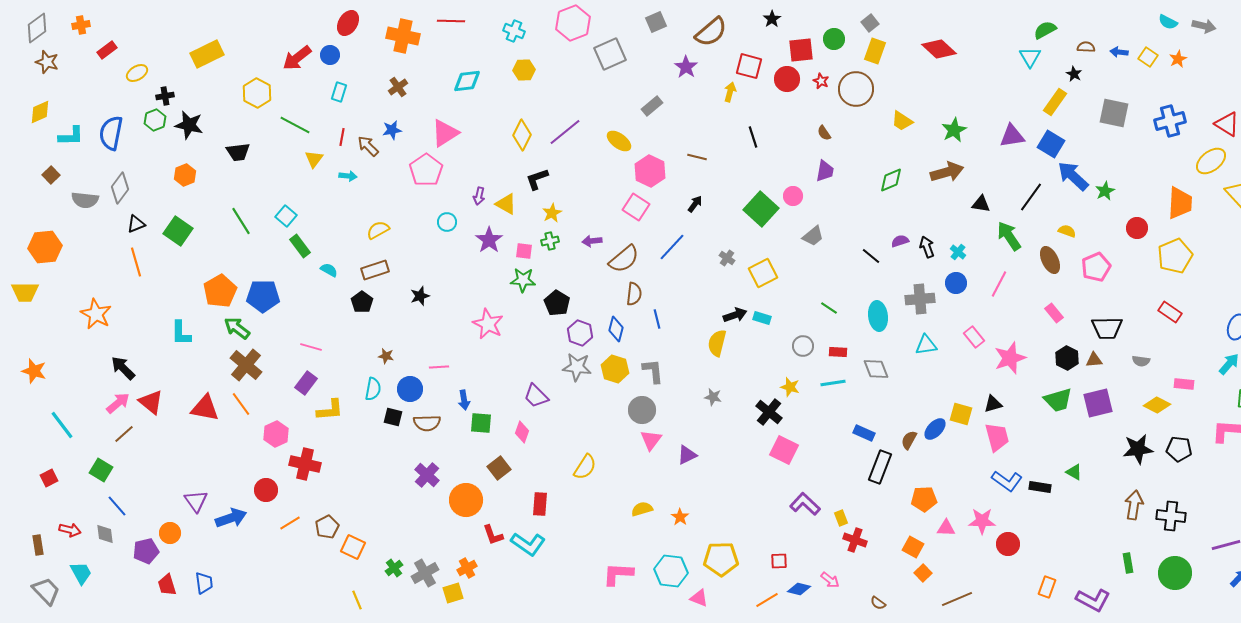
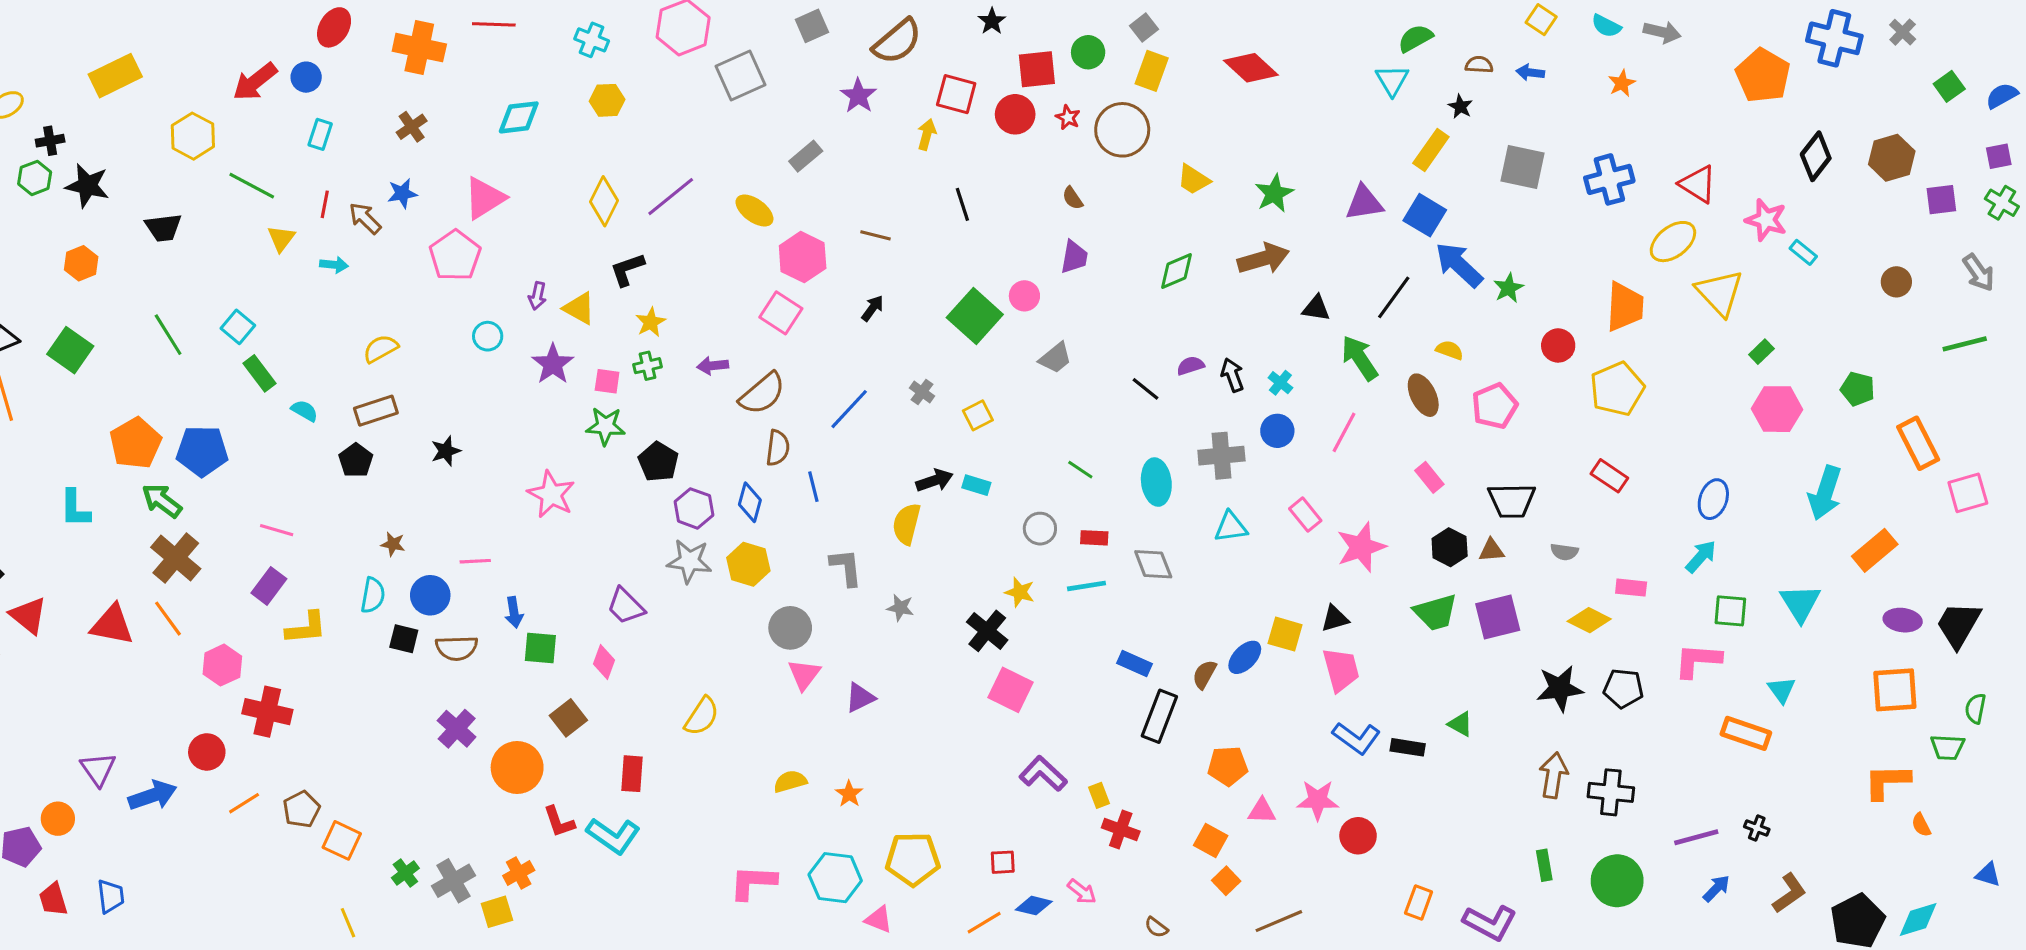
yellow square: (1148, 57) -> (1541, 20), moved
blue line: (672, 247) -> (849, 409), moved
yellow square: (763, 273) -> (978, 415), size x0.7
gray L-shape: (653, 371) -> (846, 567), moved

